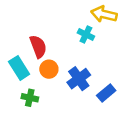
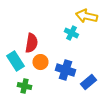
red semicircle: (38, 46) -> (31, 43), turned 30
blue cross: (79, 79) -> (65, 70), turned -36

